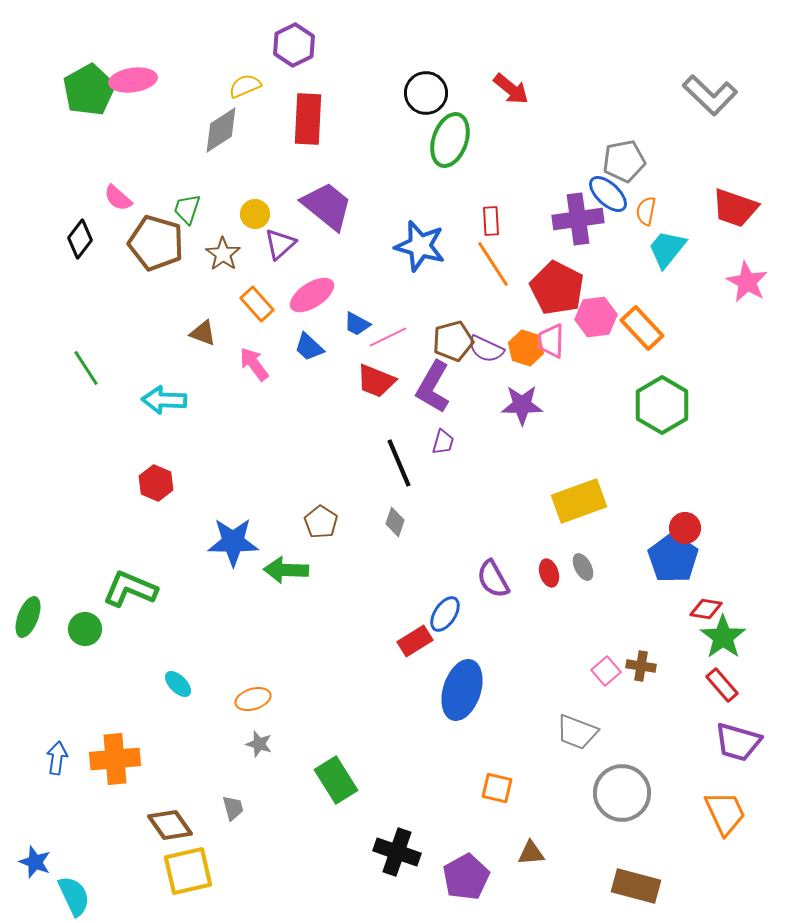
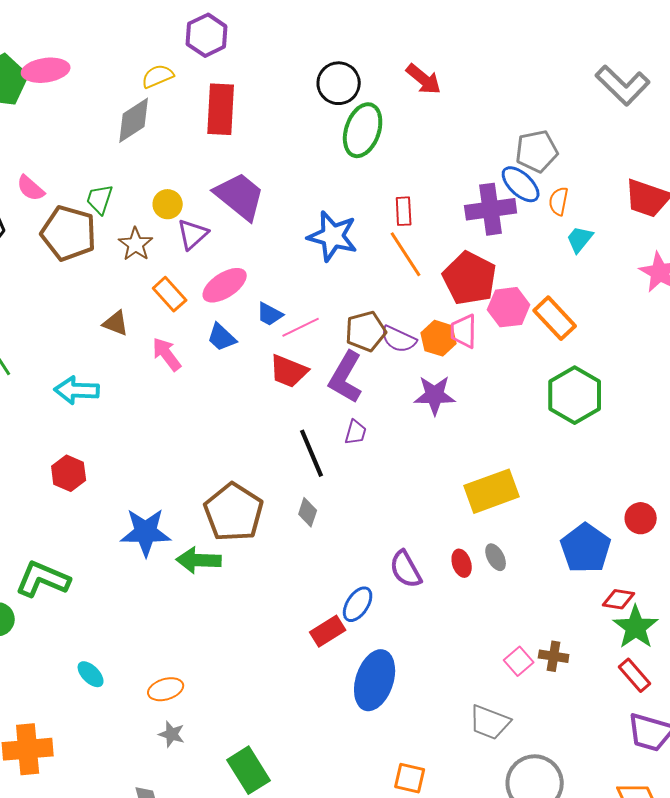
cyan trapezoid: (667, 249) -> (580, 239), size x0.7
brown pentagon: (321, 522) -> (234, 512), size x1.8
red circle: (685, 528) -> (641, 518), moved

